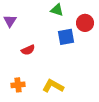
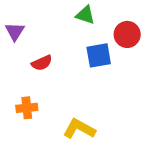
red semicircle: (28, 50) -> (42, 63), moved
orange cross: (18, 85) -> (27, 108), moved

